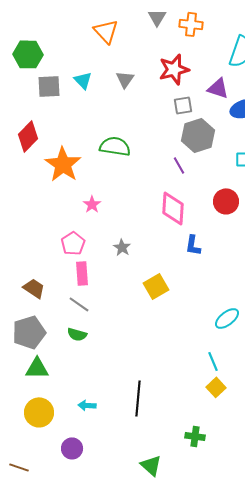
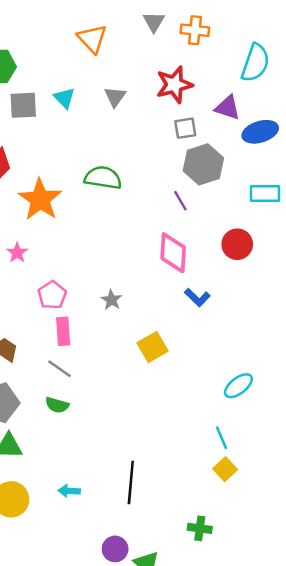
pink star: (92, 204) -> (17, 253), moved
blue L-shape: (193, 245) -> (197, 297), turned -55
purple circle: (72, 448) -> (115, 549), moved

